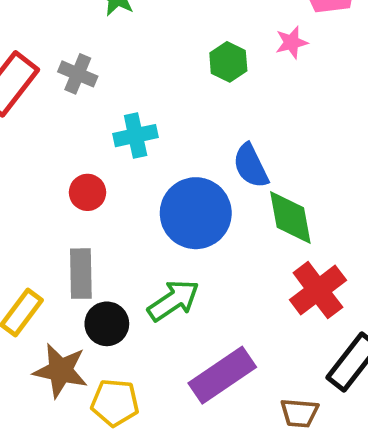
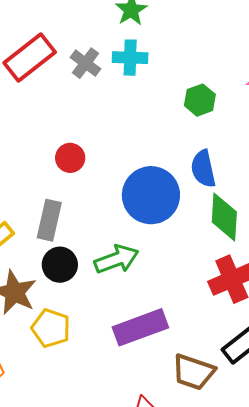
green hexagon: (228, 62) -> (200, 100), moved
cyan cross: (136, 136) -> (130, 58), moved
brown trapezoid: (299, 413) -> (194, 372), size x1.4

